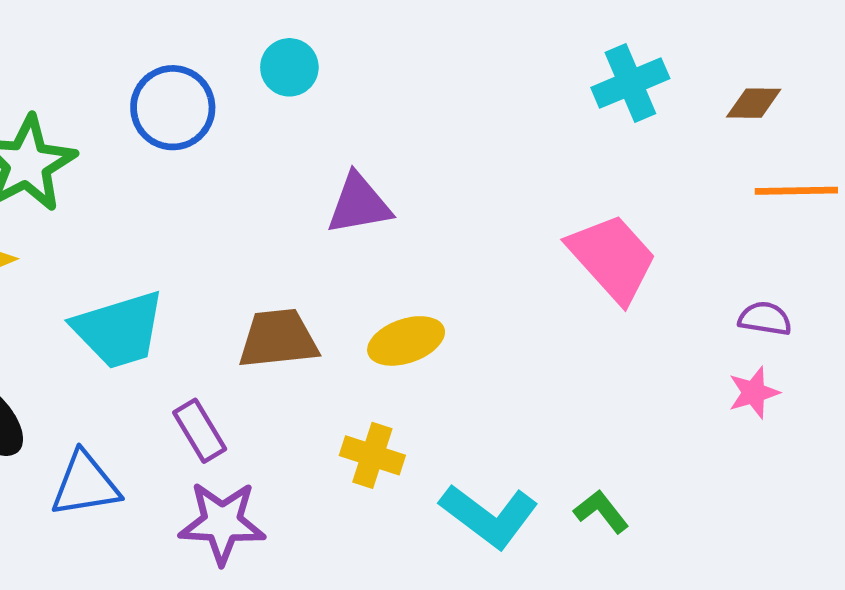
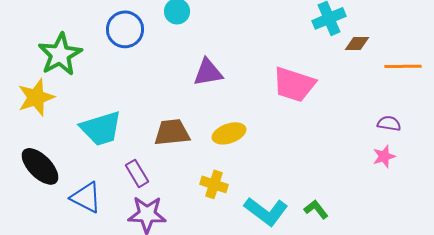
brown diamond: (754, 103) -> (357, 43), moved
pink trapezoid: (612, 258) -> (294, 84), moved, turned 150
blue triangle: (85, 485) -> (86, 197), turned 36

